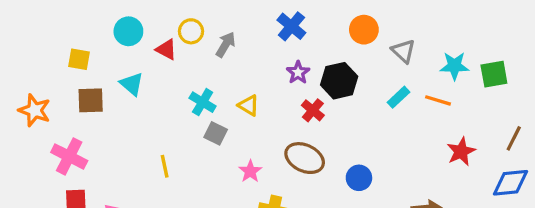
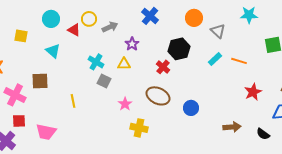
gray arrow: (226, 44) -> (110, 27), turned 35
cyan star: (454, 66) -> (249, 15), moved
purple star: (298, 72) -> (132, 44), moved
brown square: (91, 100) -> (40, 81), moved
yellow triangle: (249, 105) -> (124, 64), turned -32

